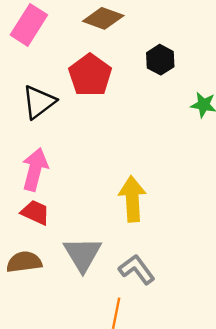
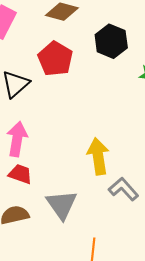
black hexagon: (160, 60) -> (111, 41), size x1.4
gray L-shape: (137, 269) -> (123, 189), moved

